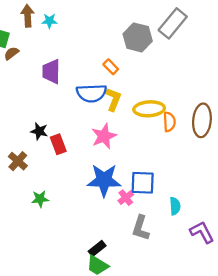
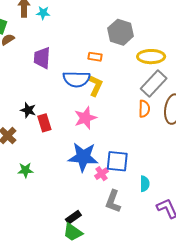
gray rectangle: (173, 23) -> (154, 84), moved
orange rectangle: (111, 67) -> (95, 57), turned -40
yellow ellipse: (149, 109) -> (151, 57), moved

